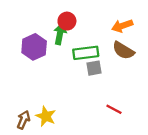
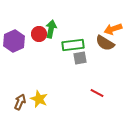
red circle: (67, 21) -> (39, 34), moved
orange arrow: (122, 26) -> (113, 29), moved
purple hexagon: (34, 47) -> (14, 41), moved

